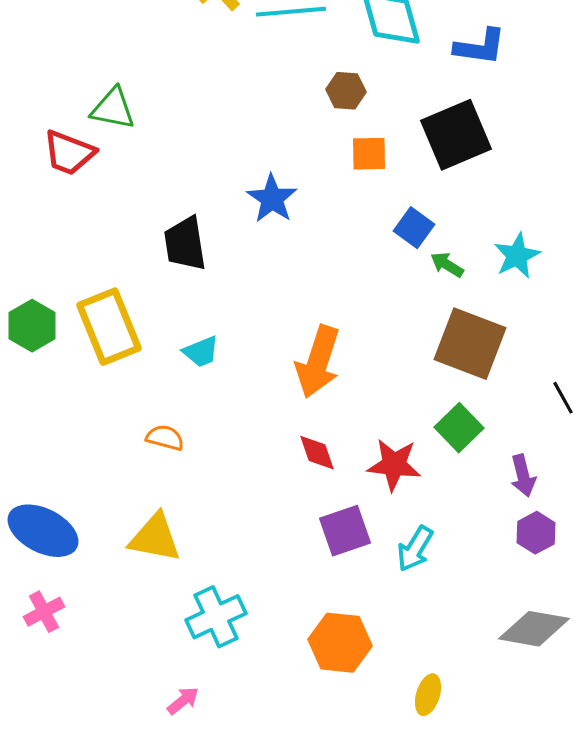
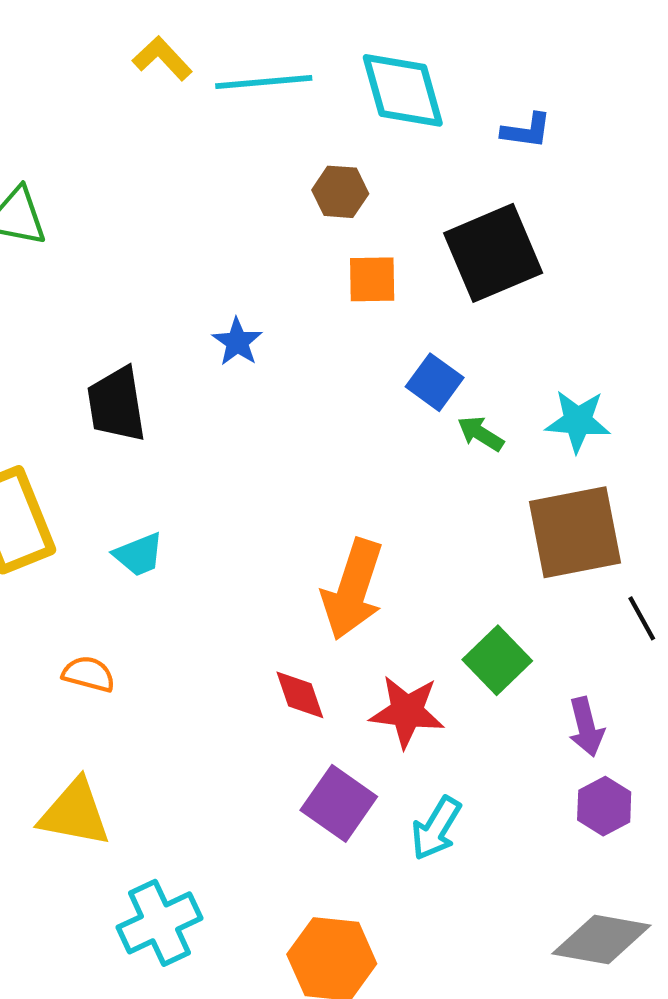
blue L-shape: (480, 47) -> (526, 131), size x0.7
blue star: (272, 199) -> (237, 342), size x0.7
cyan star: (517, 256) -> (578, 421), turned 30
brown square: (470, 344) -> (575, 532), moved, turned -32
orange arrow: (318, 362) -> (353, 589), moved
purple square: (345, 531) -> (339, 803), turned -36

